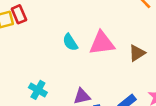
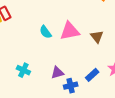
brown triangle: (137, 53) -> (97, 37), turned -32

